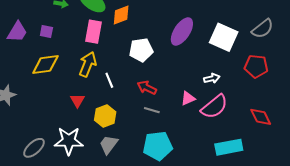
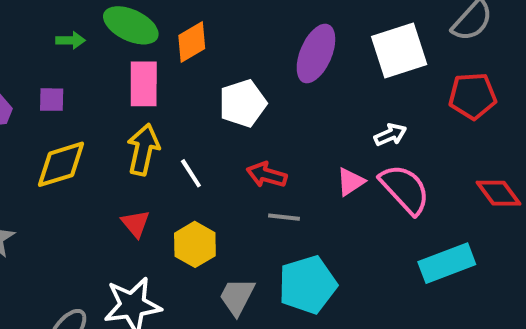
white square: (224, 37) -> (399, 50), turned -32
pink semicircle: (214, 107) -> (405, 189), turned -84
gray trapezoid: (109, 144) -> (237, 297), moved

